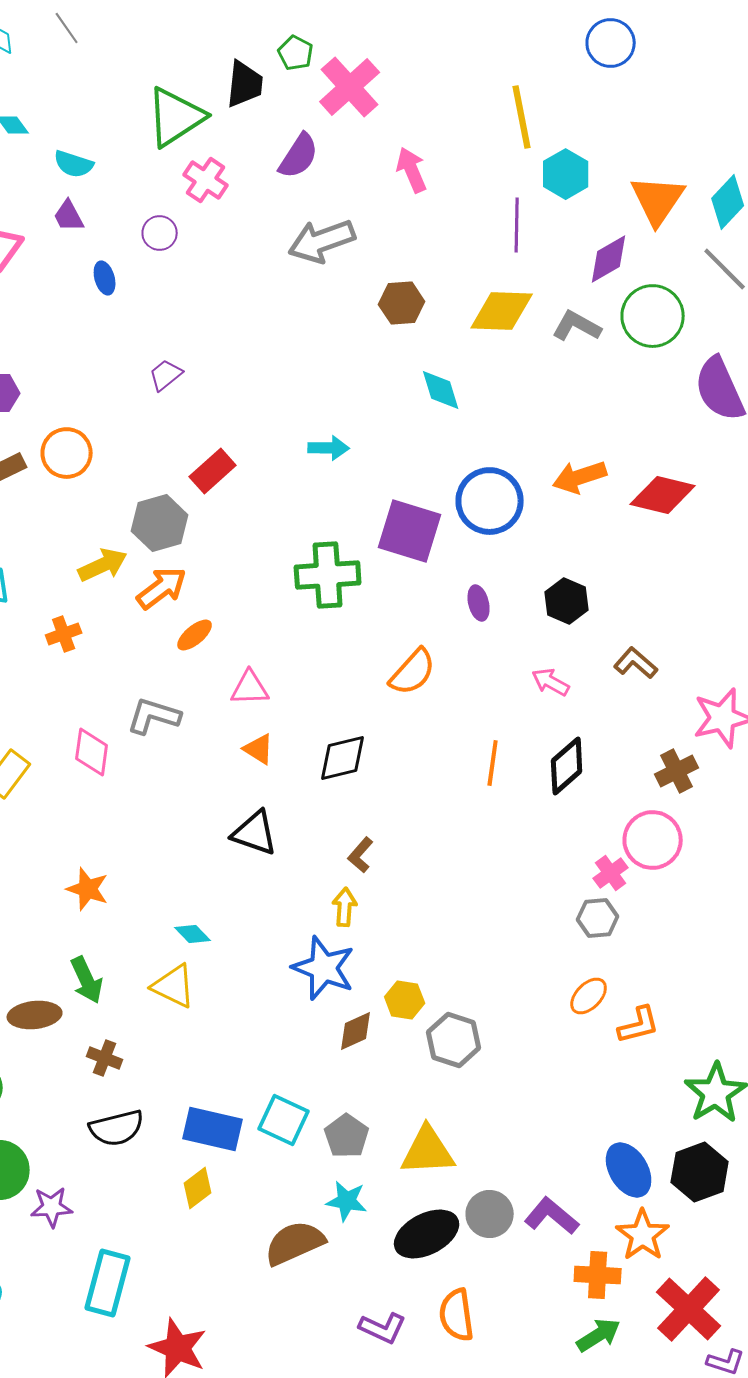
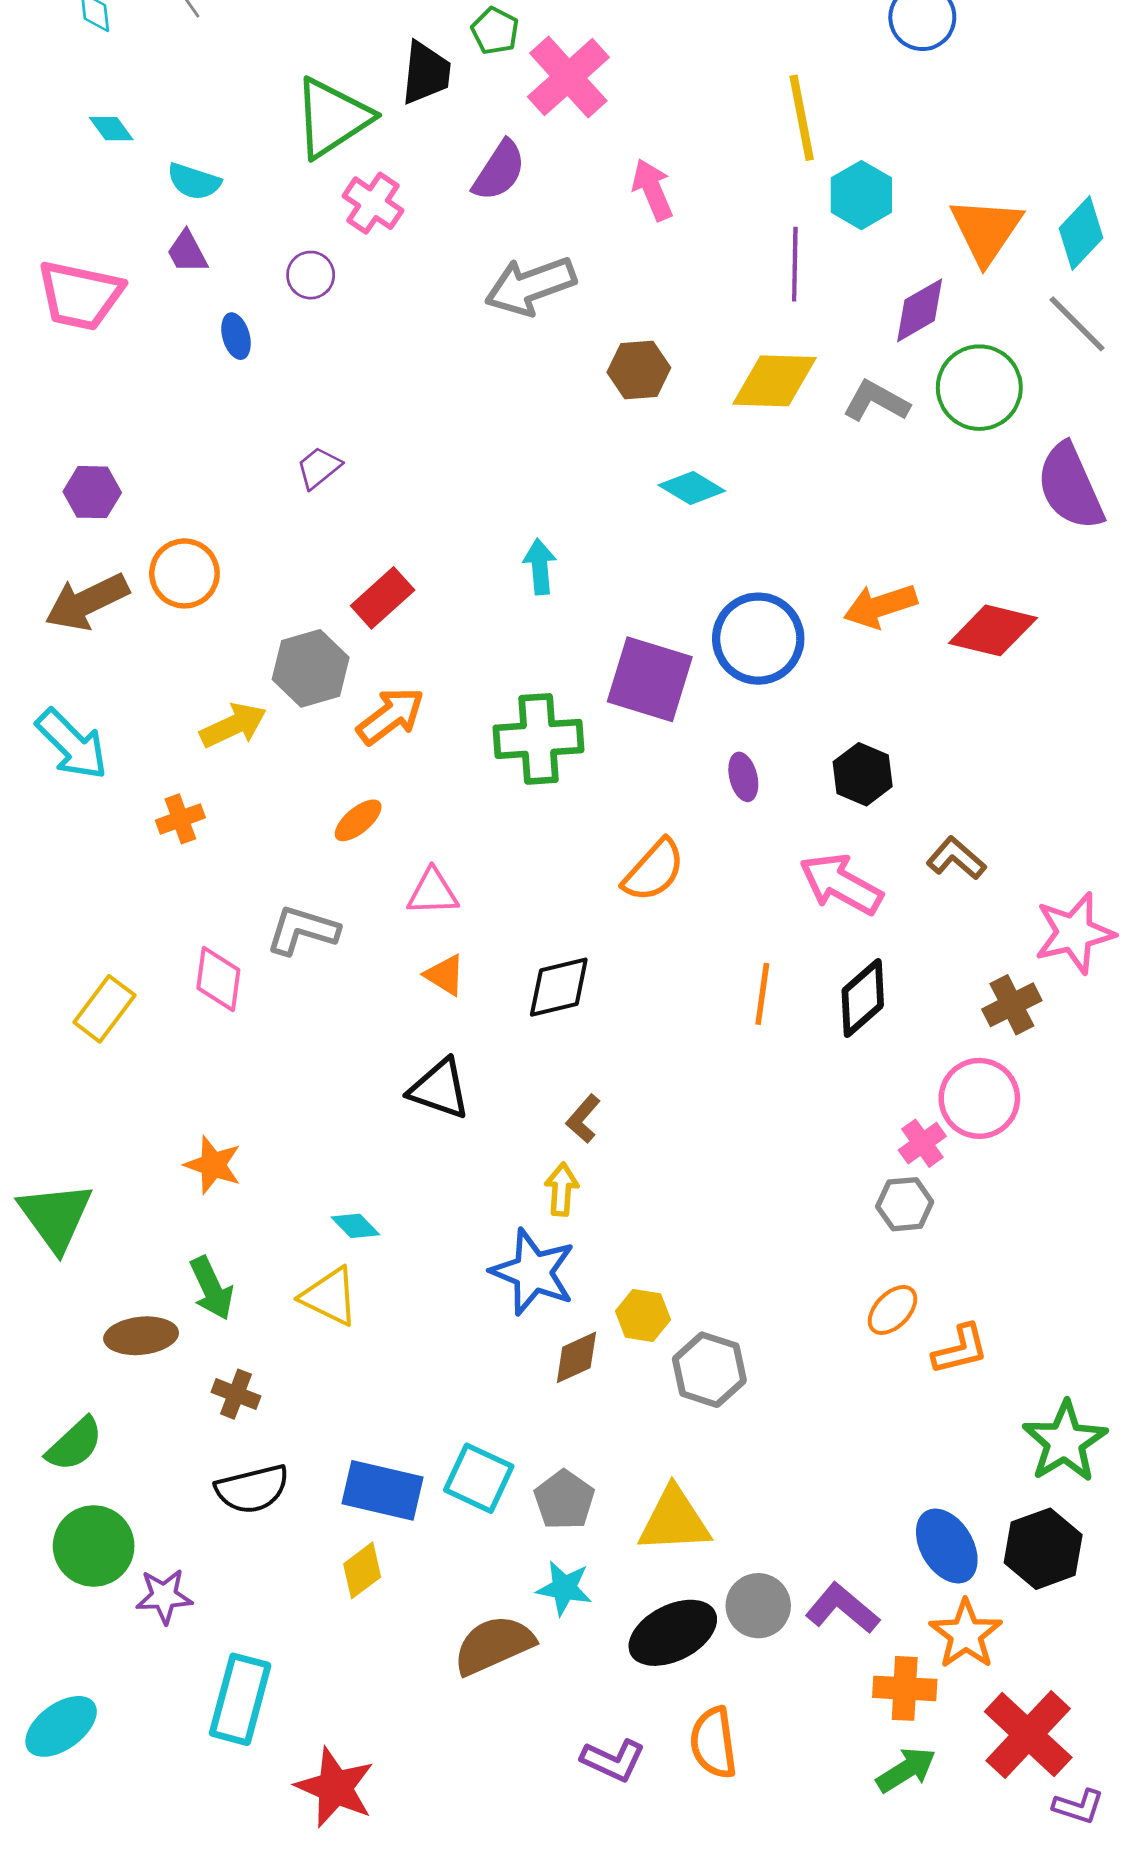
cyan diamond: (441, 390) -> (692, 488), turned -42
cyan arrow: (329, 448) -> (540, 567), turned -96
orange arrow: (162, 588) -> (391, 716), moved
pink arrow: (551, 682) -> (841, 884), size x1.6

